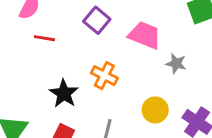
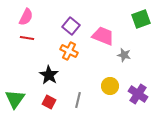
red line: (44, 38) -> (27, 38), moved
orange cross: (104, 76) -> (69, 51), moved

